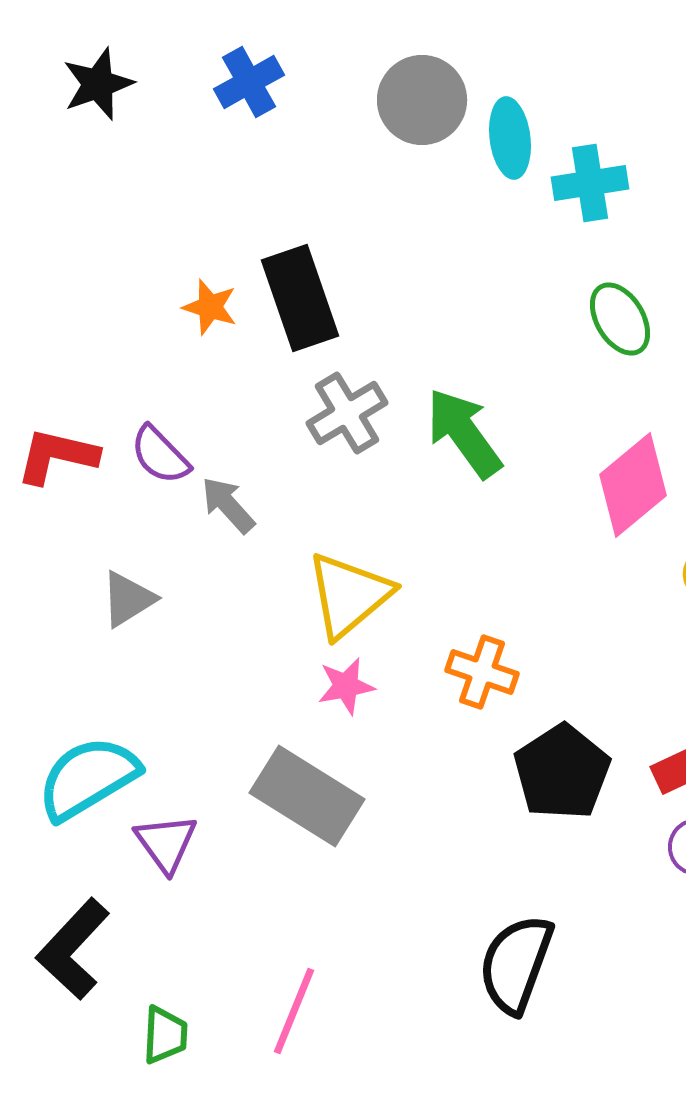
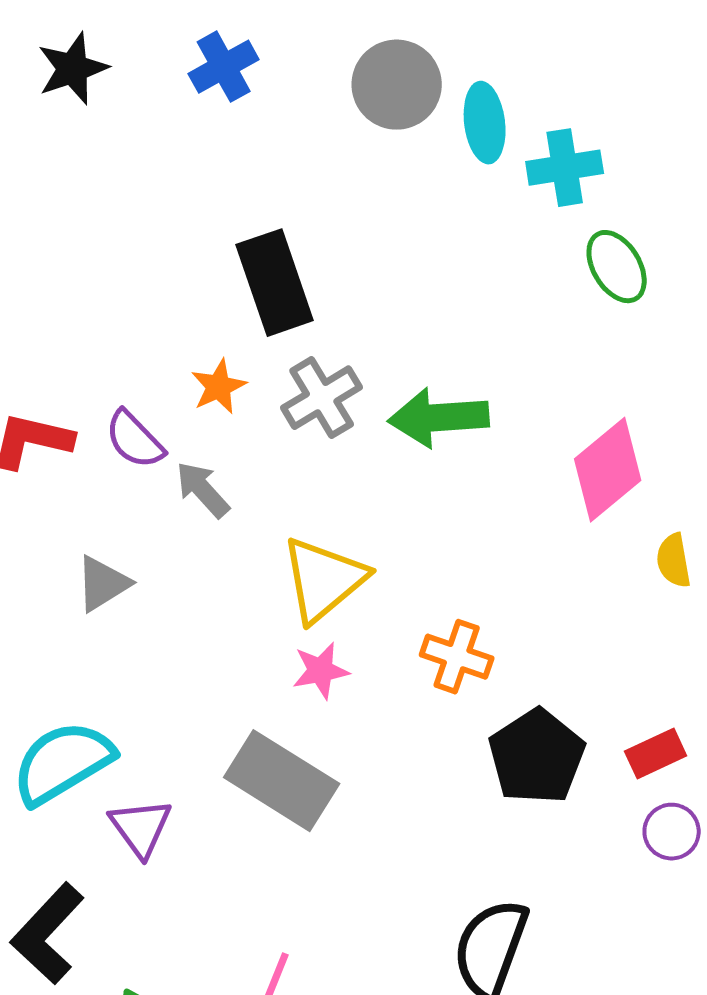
orange star: (210, 307) -> (219, 387), moved, turned 30
green ellipse: (620, 319) -> (617, 267), moved
green arrow: (464, 433) -> (439, 418), turned -58

